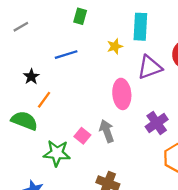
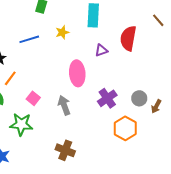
yellow star: (115, 46) -> (62, 32), moved
purple triangle: (150, 67) -> (101, 50), size x0.6
pink square: (82, 136) -> (33, 98), moved

